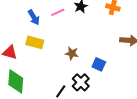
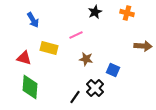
pink line: (58, 12) -> (76, 35), moved
blue arrow: (34, 17) -> (33, 20), moved

